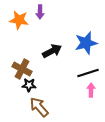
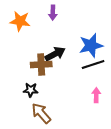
purple arrow: (40, 12) -> (53, 13), moved
brown cross: (22, 69) -> (41, 64), moved, turned -30
black line: (88, 73) -> (93, 64), moved

